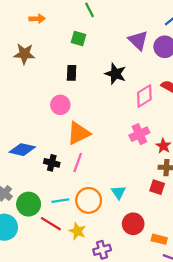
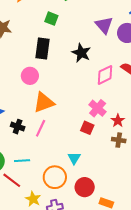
black rectangle: (72, 73) -> (42, 49), size x1.5
pink cross: (139, 134) -> (98, 108), turned -30
red square: (157, 187) -> (87, 128), moved
orange circle: (89, 200) -> (55, 177), moved
yellow star: (77, 231) -> (33, 199), moved

